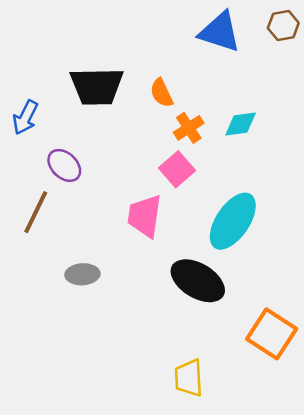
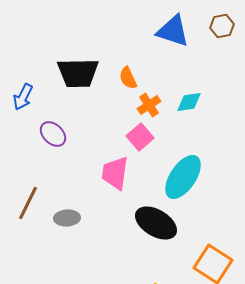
brown line: (36, 212) -> (28, 203), moved

